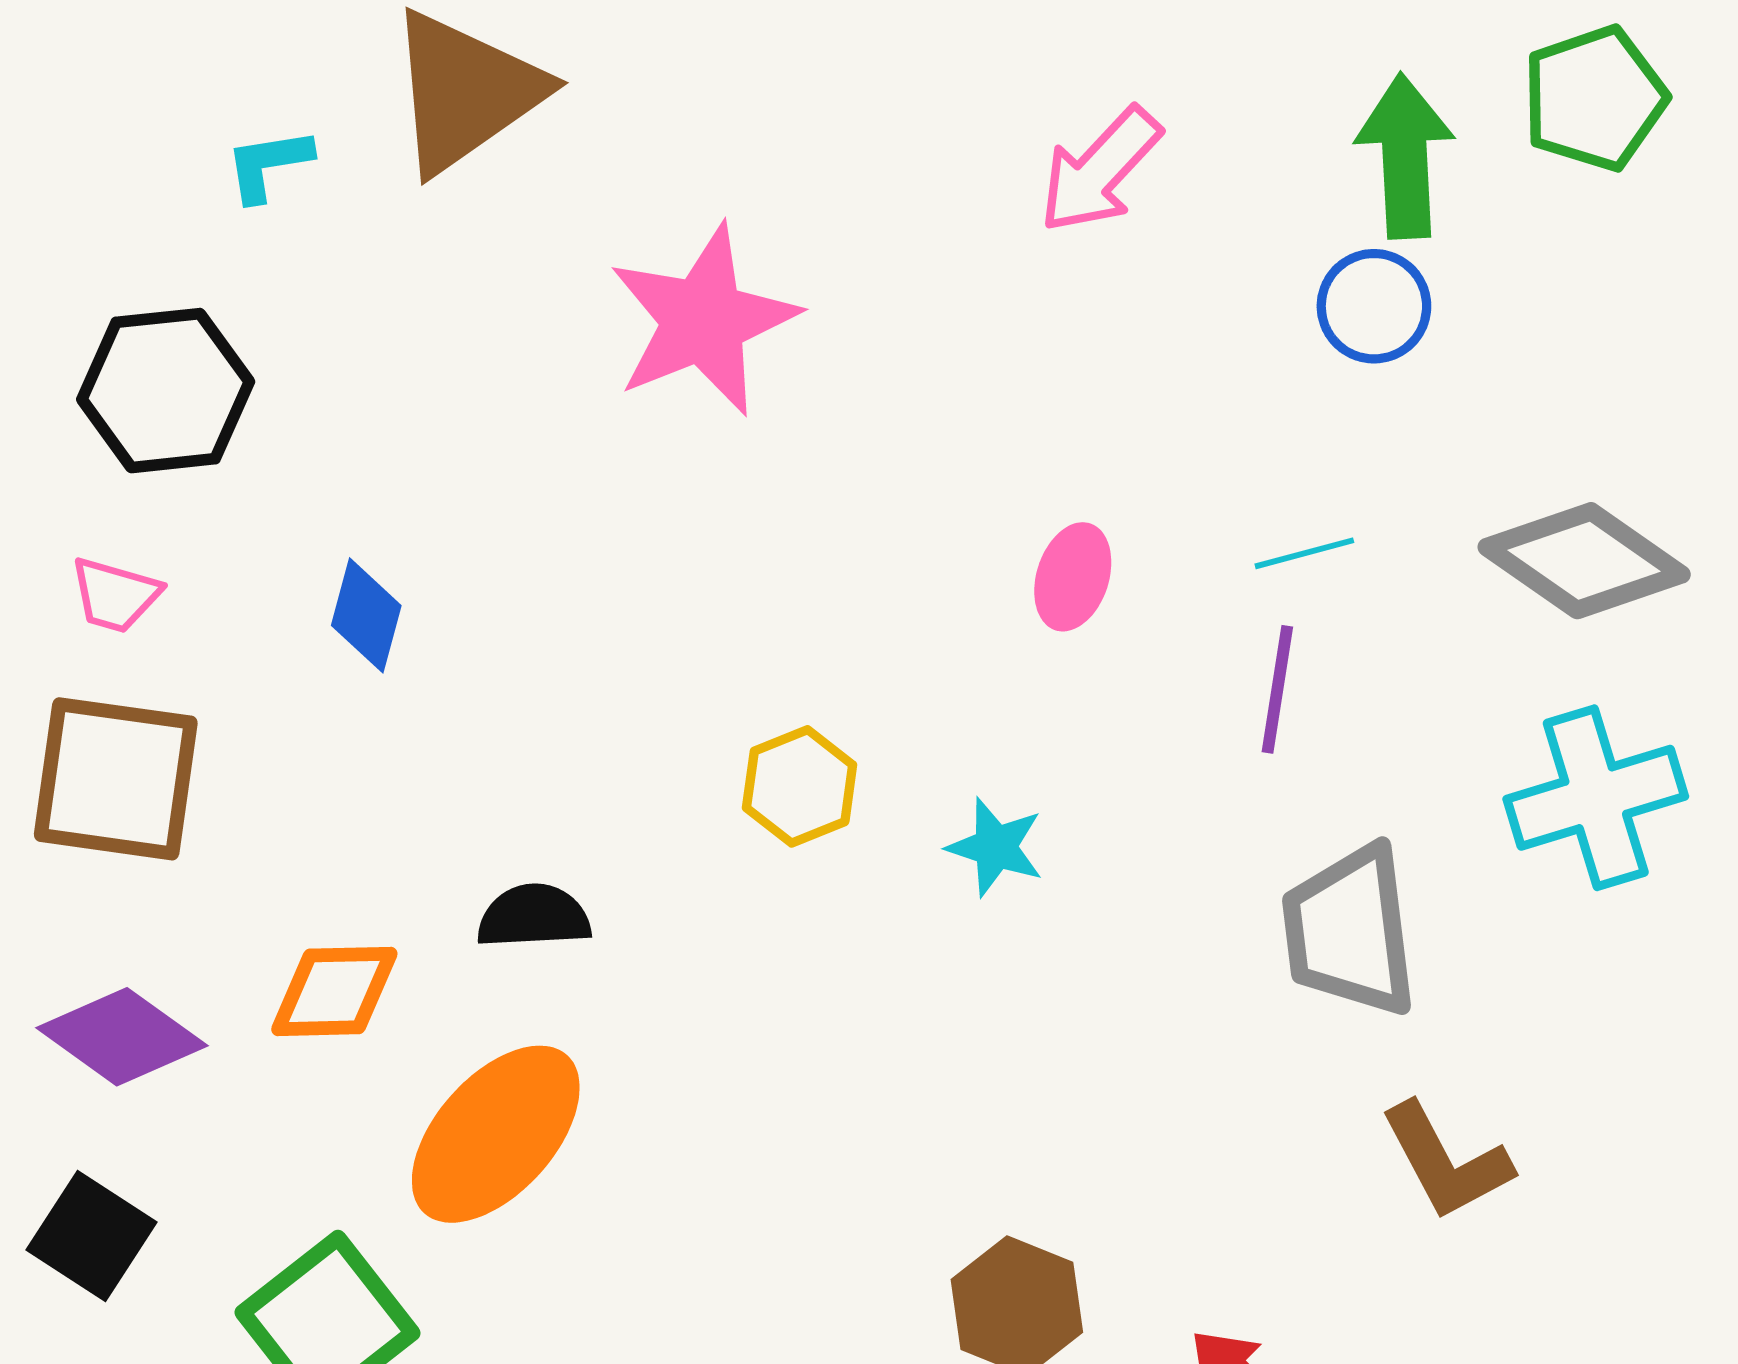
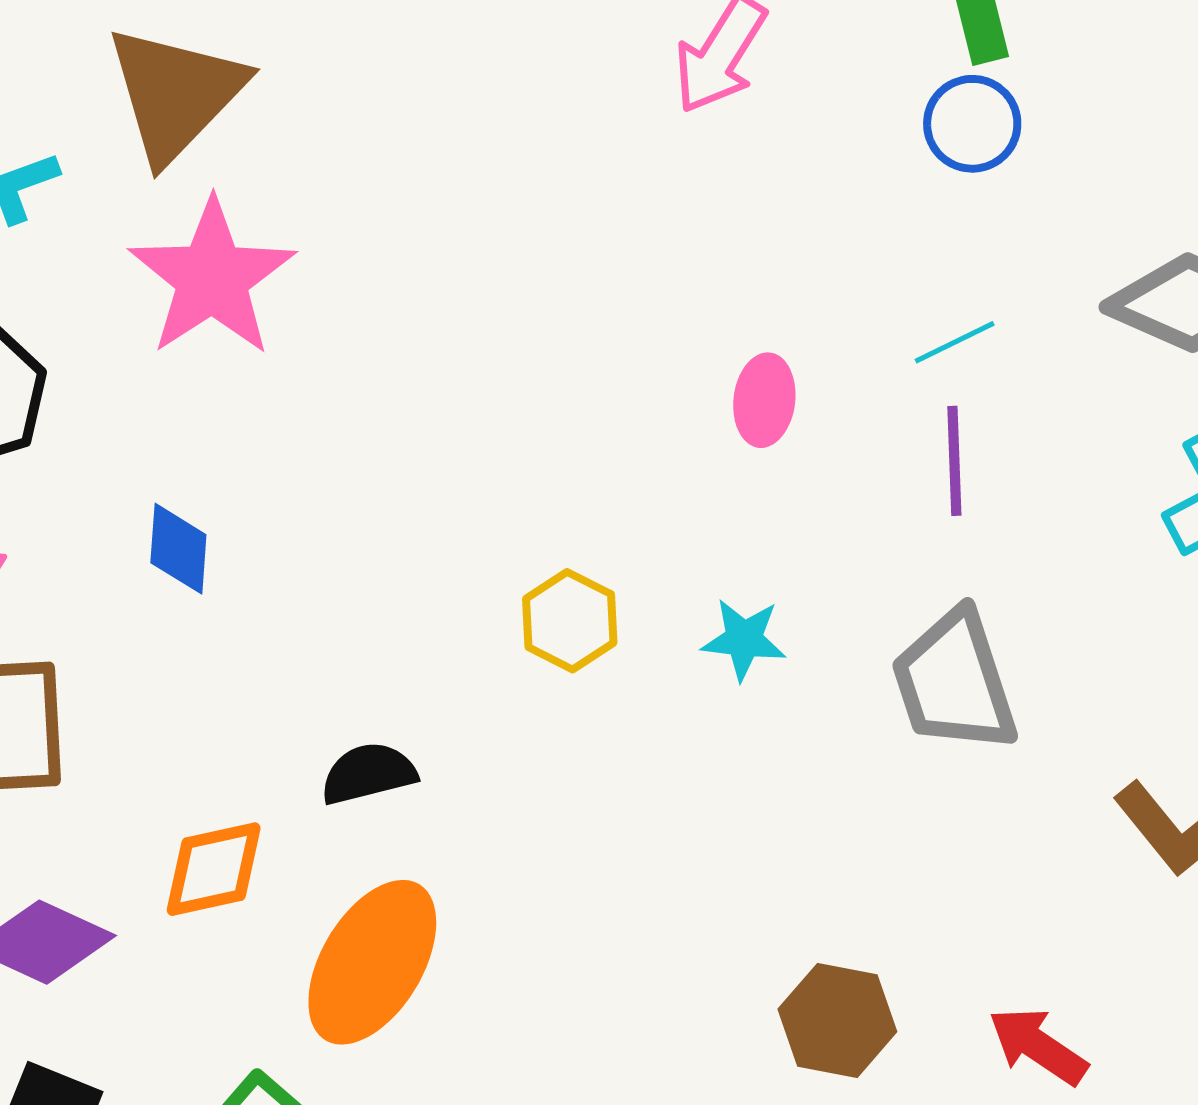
pink star: (703, 320) -> (212, 278), moved
gray trapezoid: (1350, 931) -> (954, 682), moved

